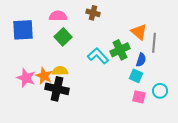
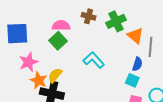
pink semicircle: (58, 16) -> (61, 25), moved
green cross: (120, 50) -> (116, 21), moved
yellow semicircle: (60, 71) -> (55, 75), turned -49
pink star: (26, 78) -> (28, 62), moved, turned 30

